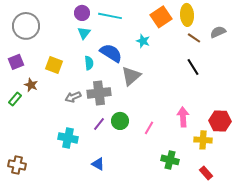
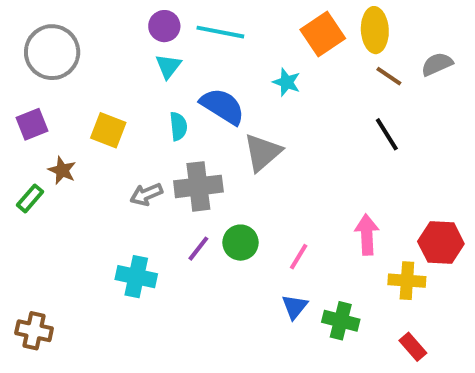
blue triangle: (98, 164) -> (295, 307), moved, turned 40

